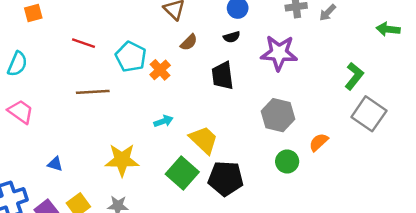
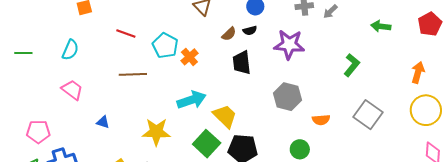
brown semicircle: (189, 42) -> (229, 34), moved
gray square: (369, 114) -> (368, 115), moved
cyan arrow: (163, 121) -> (192, 100), size x1.8
orange semicircle: (319, 142) -> (321, 120), turned -144
green circle: (287, 161) -> (300, 149), moved
blue triangle: (55, 164) -> (103, 122), moved

